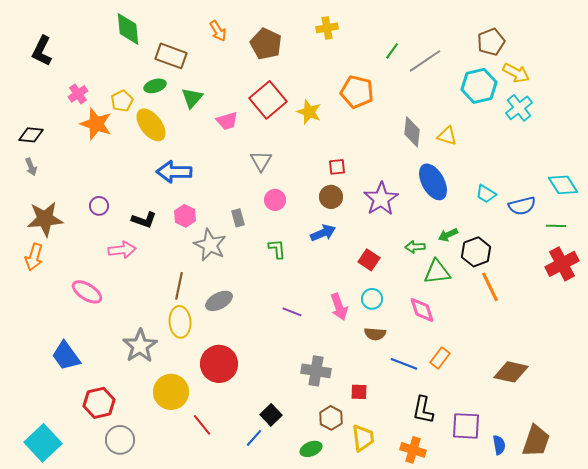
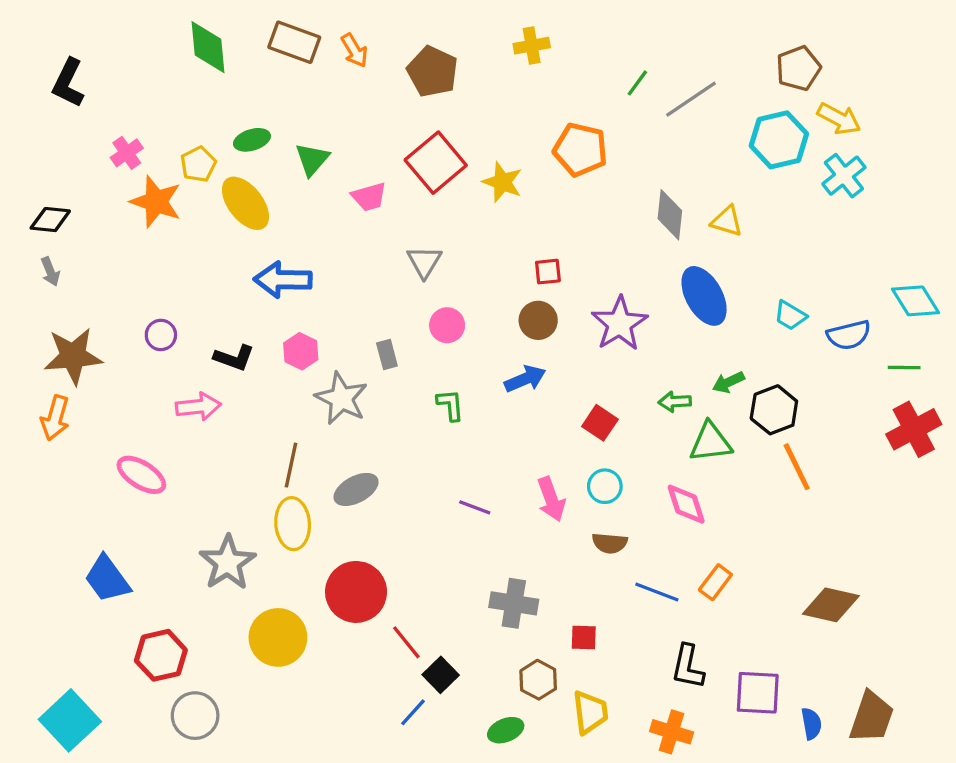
brown rectangle: (171, 56) -> (294, 42), moved
red line: (202, 425) -> (406, 642), moved

